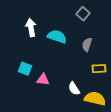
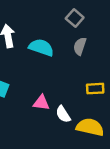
gray semicircle: (87, 45) -> (80, 46), moved
pink triangle: (43, 80) -> (41, 103), moved

